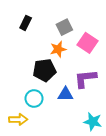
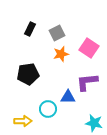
gray square: (64, 27) -> (57, 33), moved
black pentagon: (44, 70) -> (28, 74), moved
cyan circle: (34, 98) -> (48, 109), moved

